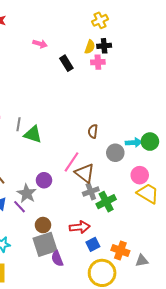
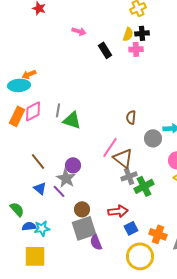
purple circle: (44, 180) -> (73, 165), moved

